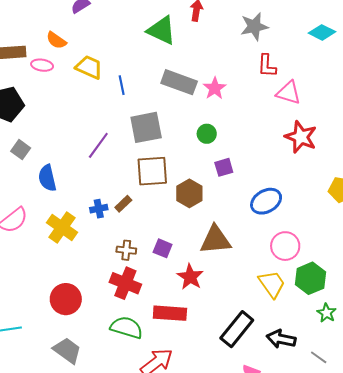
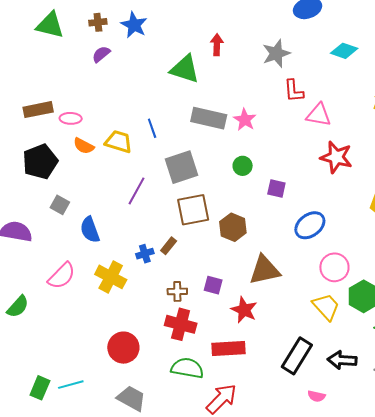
orange semicircle: (56, 40) -> (84, 146), moved
yellow trapezoid: (89, 67) -> (119, 142), moved
purple square: (224, 167) -> (276, 189), moved, turned 36

